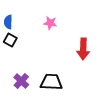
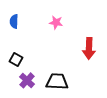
black square: (10, 40) -> (16, 59), moved

